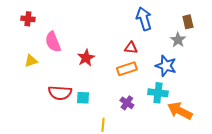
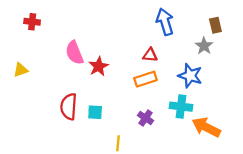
pink semicircle: (53, 42) -> (74, 53), moved
yellow triangle: (31, 61) -> (21, 70), moved
red semicircle: (60, 93) -> (69, 107), turned 90

